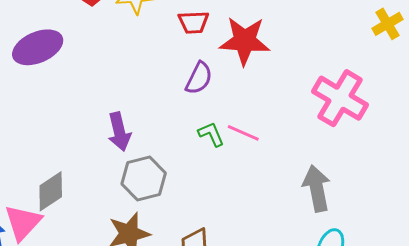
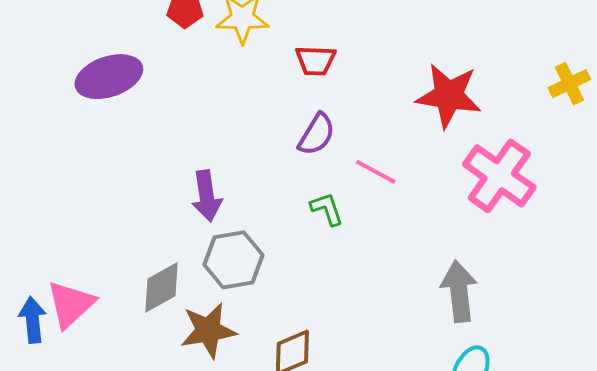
red star: (245, 41) -> (449, 96), moved
pink line: (243, 133) -> (376, 172), moved
gray diamond: (51, 191) -> (162, 287), moved

